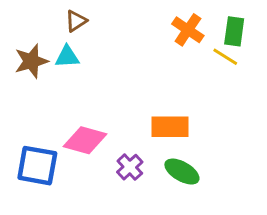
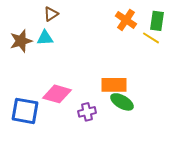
purple cross: (130, 167) -> (87, 112), turned 30
green ellipse: (182, 172) -> (122, 102), moved

